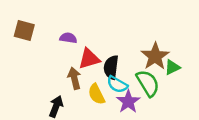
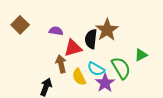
brown square: (24, 31) -> (20, 25), turned 30
brown star: (155, 56) -> (107, 30), moved
black semicircle: (111, 67) -> (91, 39), moved

